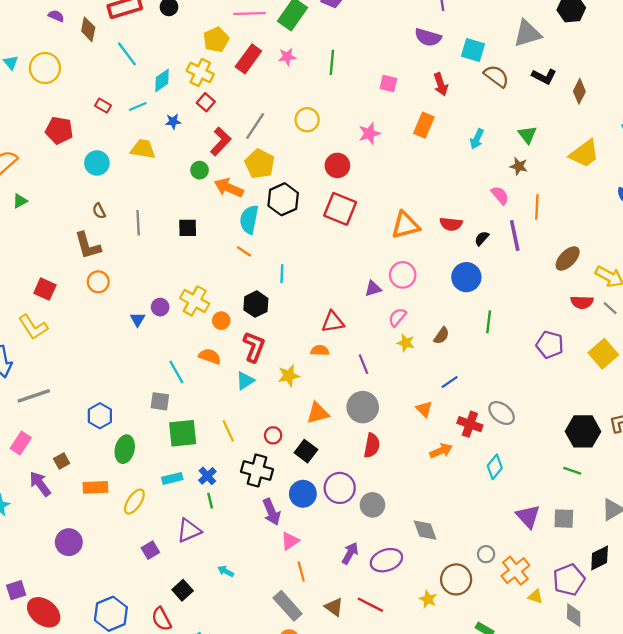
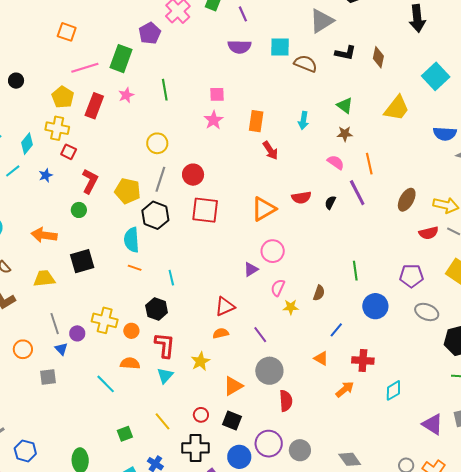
red arrow: (441, 84) -> (270, 150), moved
gray line: (255, 126) -> (160, 179), moved
pink star: (369, 133) -> (214, 120), moved
yellow trapezoid: (143, 149) -> (44, 279), moved
orange arrow: (229, 188) -> (44, 235), moved
gray line: (138, 223) -> (55, 324), moved
black square: (188, 228) -> (82, 261), size x1.4
blue circle: (466, 277) -> (375, 306), moved
orange circle: (98, 282) -> (23, 349), moved
gray square: (160, 401) -> (48, 377), moved
gray ellipse: (502, 413) -> (427, 312), moved
blue hexagon: (100, 416) -> (25, 451), moved
green square: (183, 433) -> (125, 434), size x0.6
cyan diamond: (495, 467) -> (393, 390), turned 35

